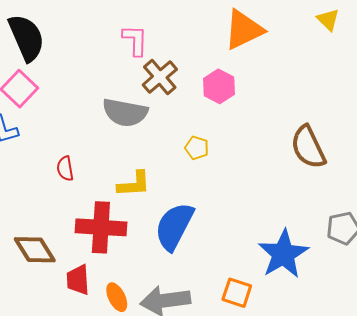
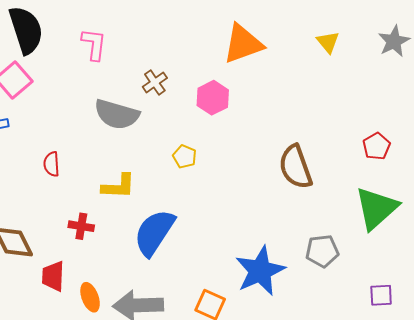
pink L-shape: (135, 40) -> (94, 44), moved
brown cross: (160, 77) -> (155, 82), size x0.7
red cross: (101, 227) -> (81, 226), size x0.5

